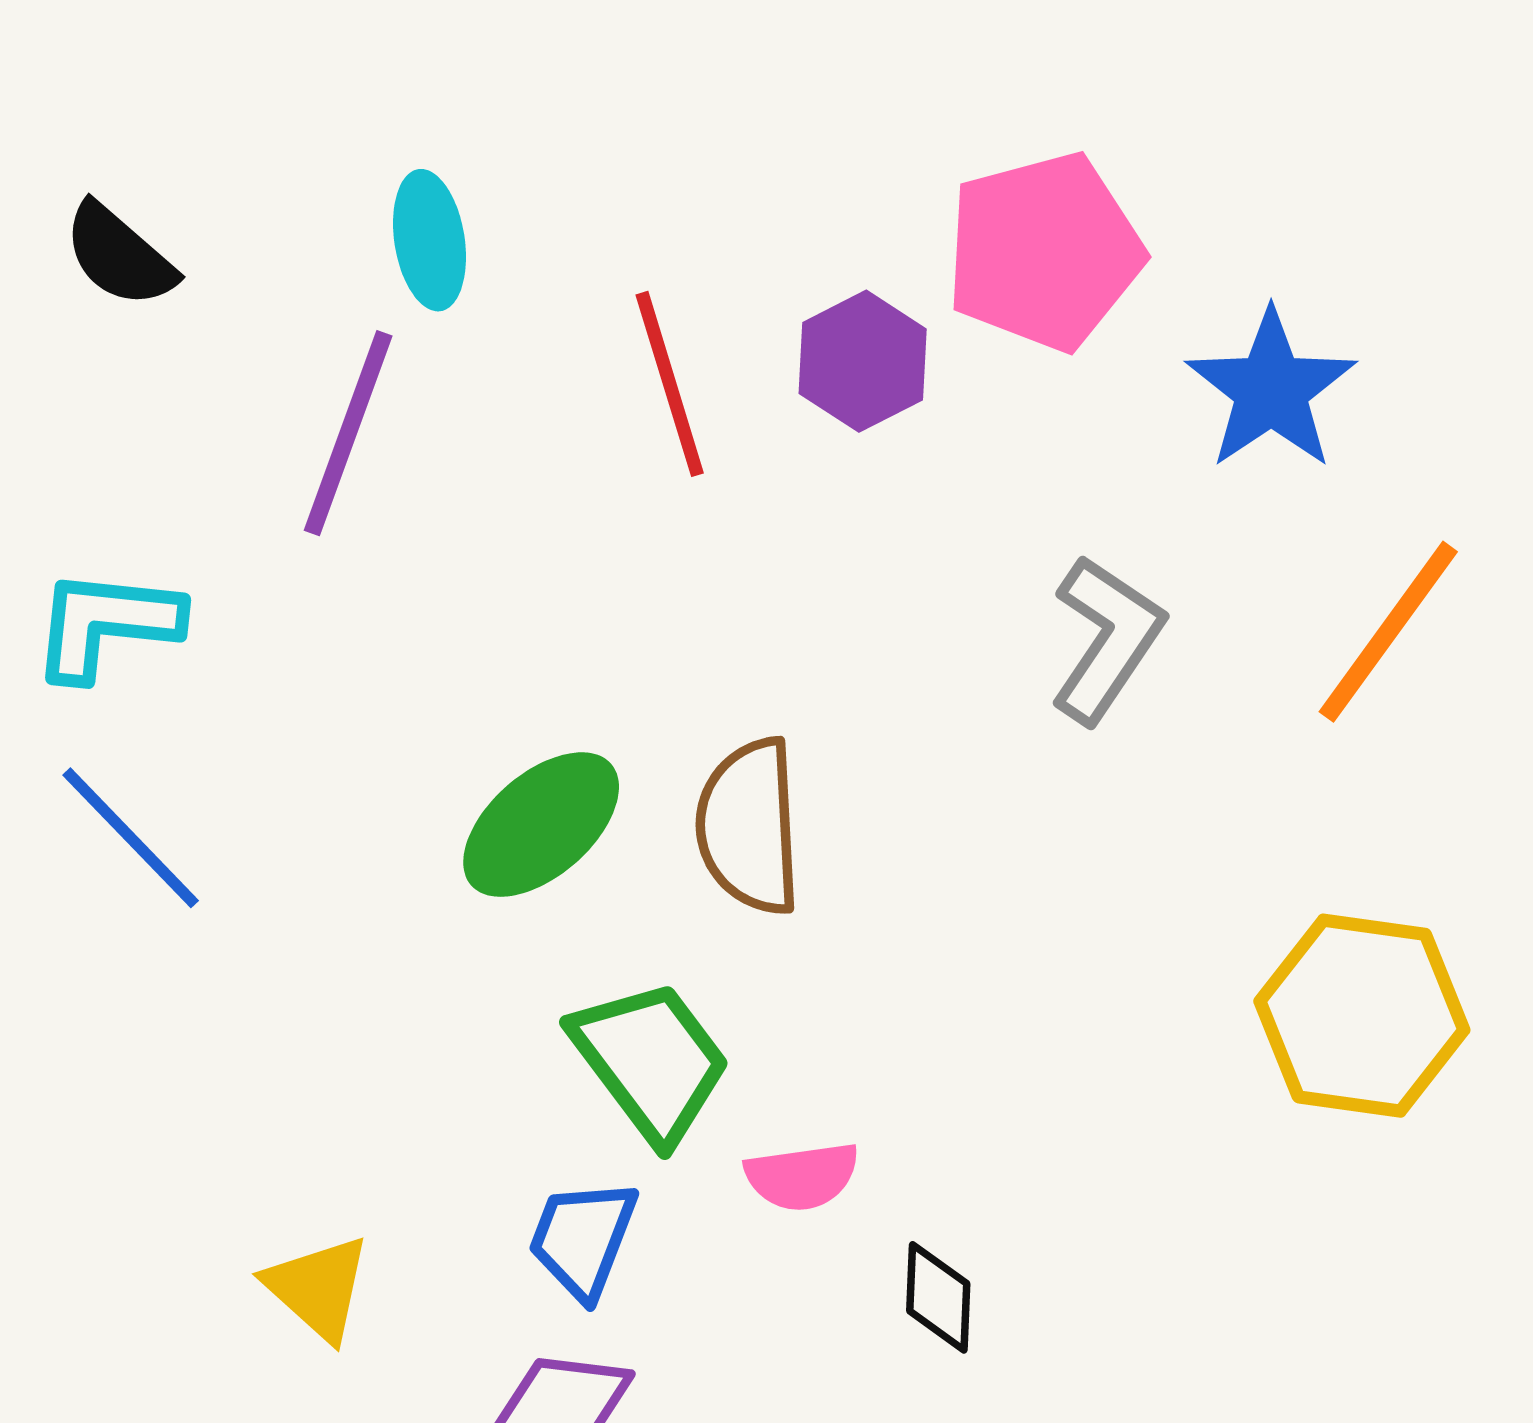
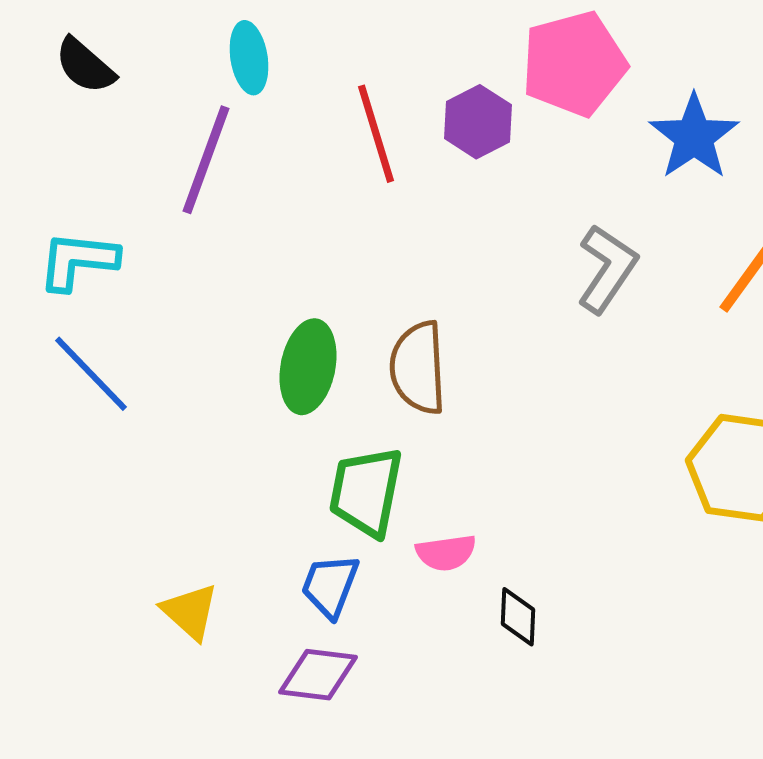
green ellipse: (541, 825) -> (308, 367), turned -38
green trapezoid: (651, 1061) -> (366, 492), turned -132

